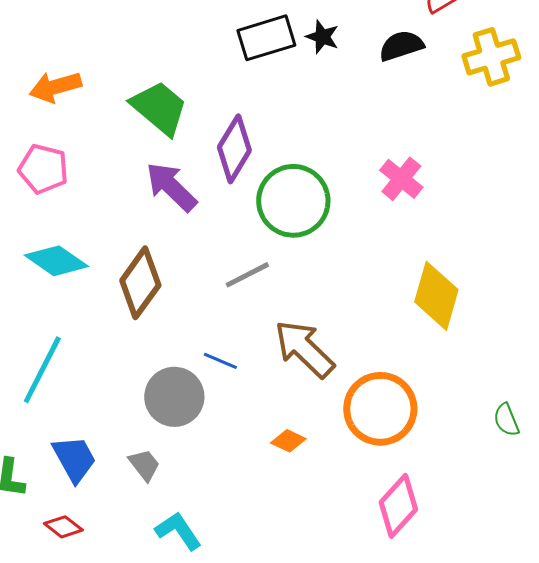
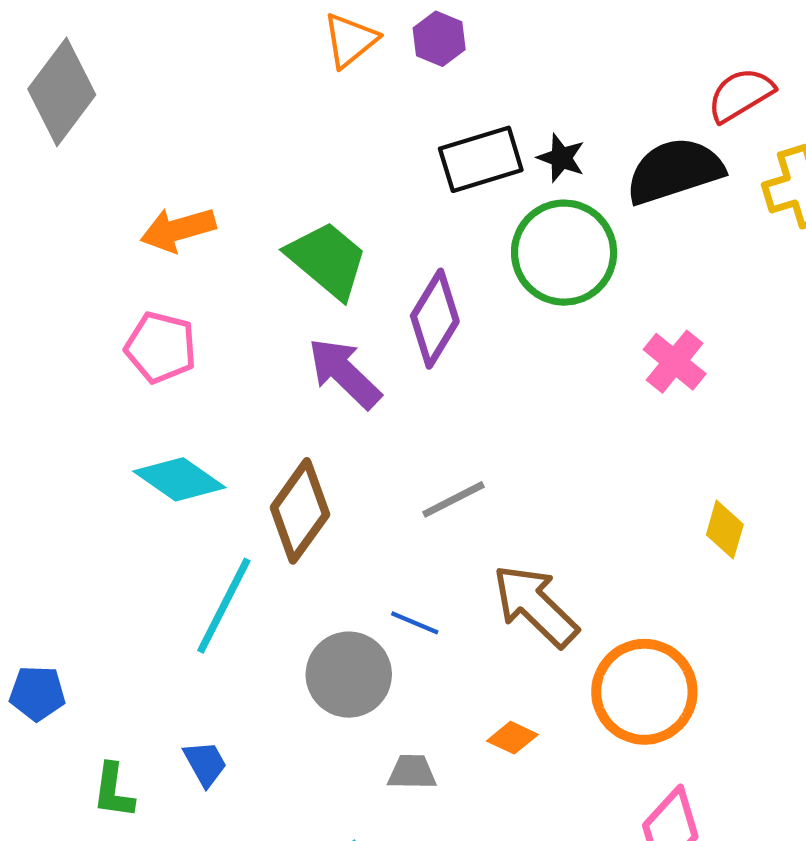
black semicircle: (401, 46) -> (675, 171), size x1.5
green circle: (293, 201) -> (564, 253), moved
yellow diamond: (436, 296) -> (725, 530), size x0.6
cyan line: (42, 370) -> (224, 606), moved
blue trapezoid: (74, 459) -> (205, 764), size x0.7
gray trapezoid: (144, 465) -> (412, 772), moved, turned -51

